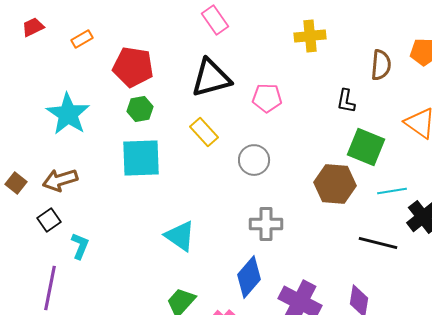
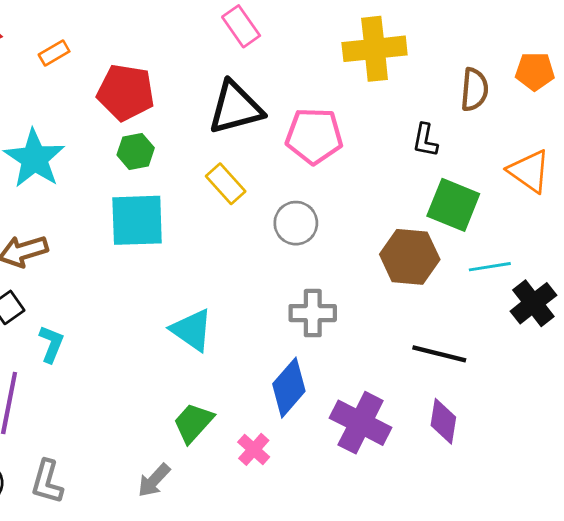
yellow cross: (310, 36) -> (375, 49), size x1.4
pink pentagon: (267, 98) -> (314, 136), size x1.4
black line: (378, 243) -> (439, 354), moved

